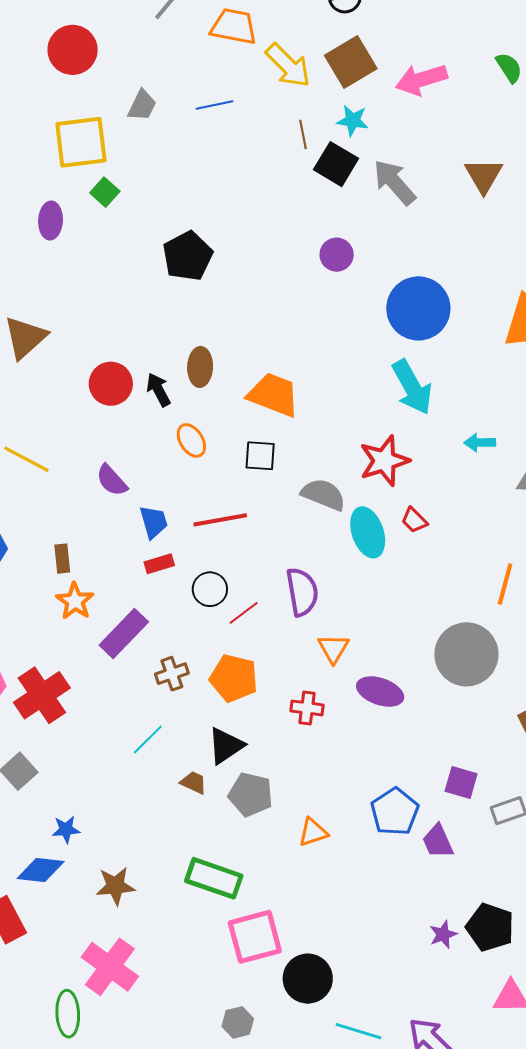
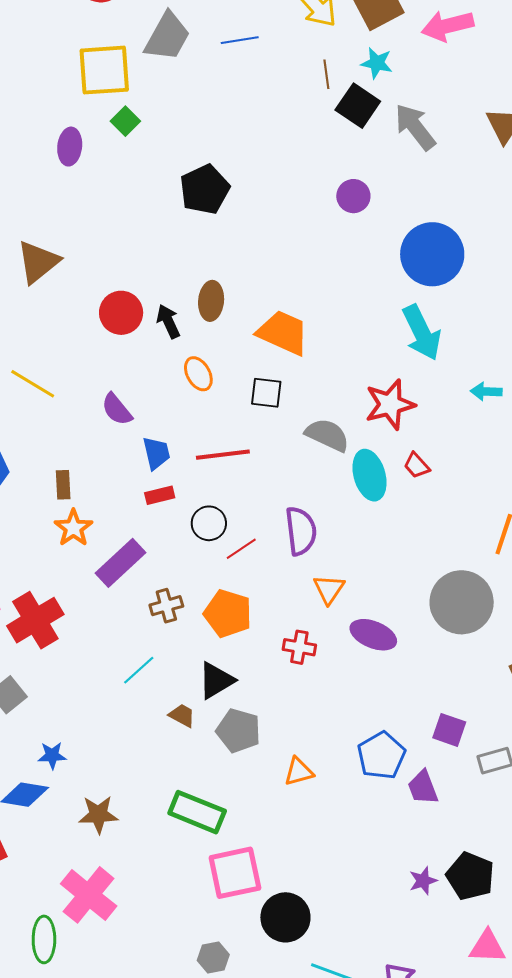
gray trapezoid: (142, 105) -> (167, 37), size x1.6

